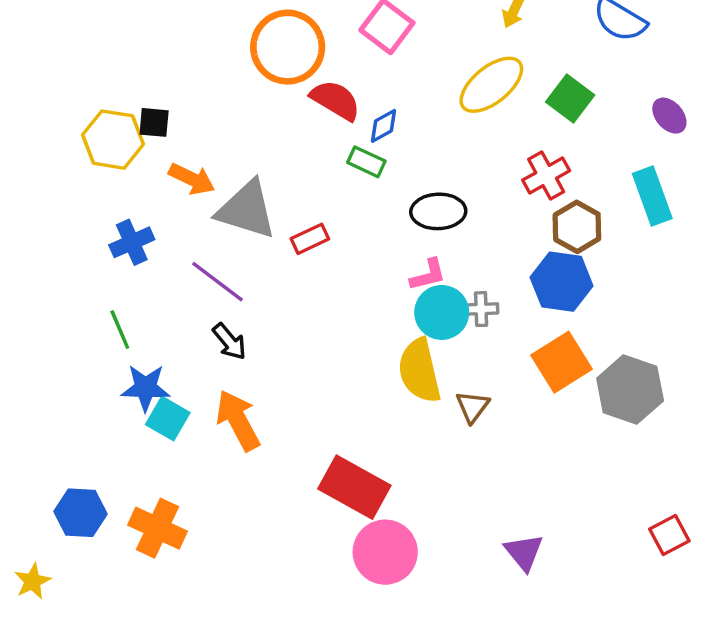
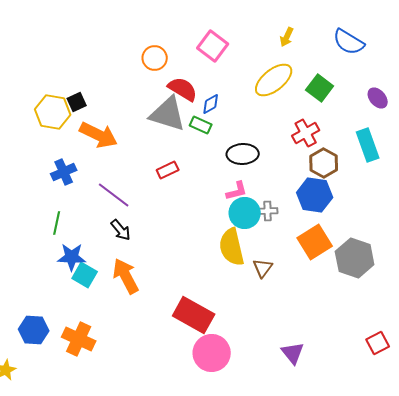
orange circle: (288, 47) -> (155, 58), size x0.6
black square: (154, 122) -> (77, 102), turned -30
orange arrow: (192, 179) -> (99, 135), size x1.4
gray triangle: (247, 210) -> (168, 114), moved
green line: (120, 330) -> (57, 223), turned 35

